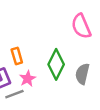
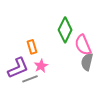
pink semicircle: (81, 26) -> (83, 45), moved
green diamond: (56, 64) -> (65, 30), moved

